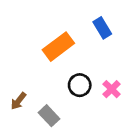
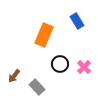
orange rectangle: (58, 47) -> (44, 35), turned -30

